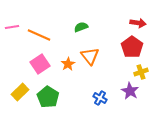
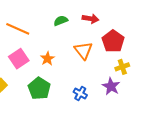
red arrow: (138, 23) -> (91, 19), moved
orange triangle: (90, 56) -> (83, 50), moved
green pentagon: (48, 97) -> (39, 88), moved

